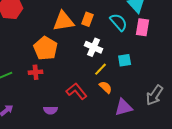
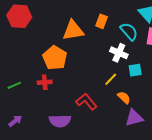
orange rectangle: (88, 19) -> (102, 21), moved
white cross: (94, 47) -> (119, 53), moved
orange semicircle: (106, 87) -> (124, 98), moved
purple semicircle: (51, 110) -> (60, 121), size x1.5

